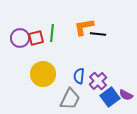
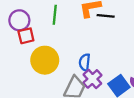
red square: (36, 38) -> (26, 36), moved
purple cross: (98, 81) -> (92, 79), moved

